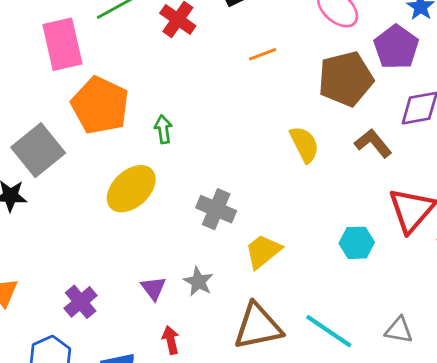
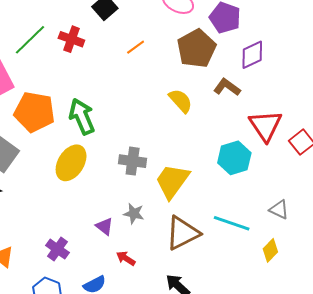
green arrow: (163, 129) -> (82, 117), size x1.8
cyan hexagon: (357, 243) -> (234, 158), size x1.4
yellow trapezoid: (263, 251) -> (172, 181), size x1.4
gray triangle: (399, 330) -> (279, 210), turned 30
red arrow: (171, 340) -> (126, 258), turned -30

